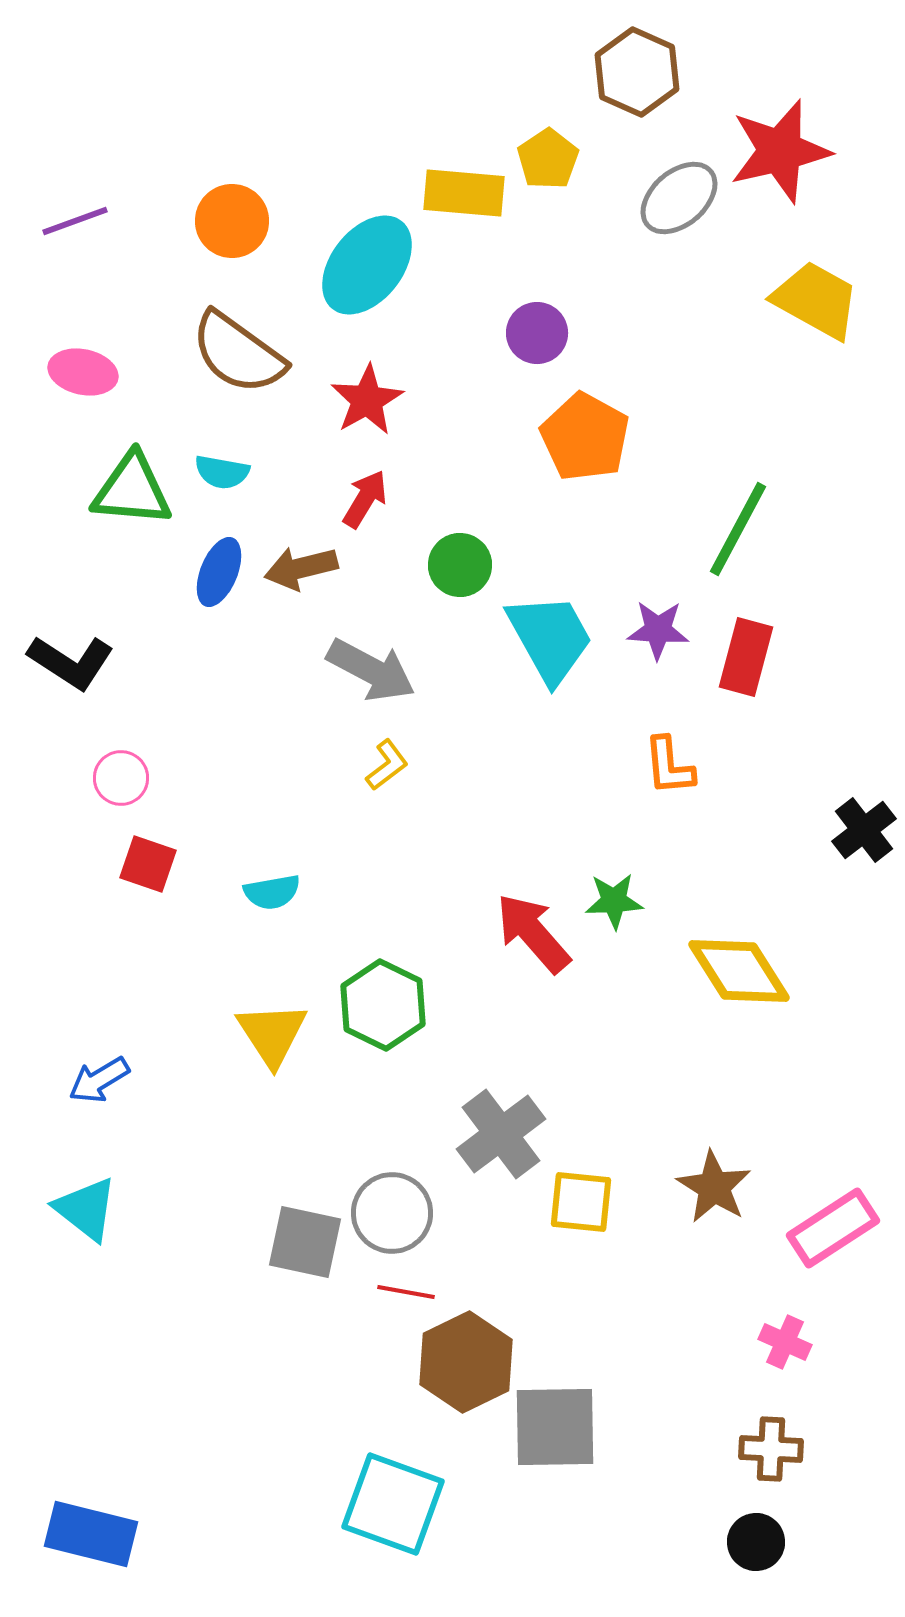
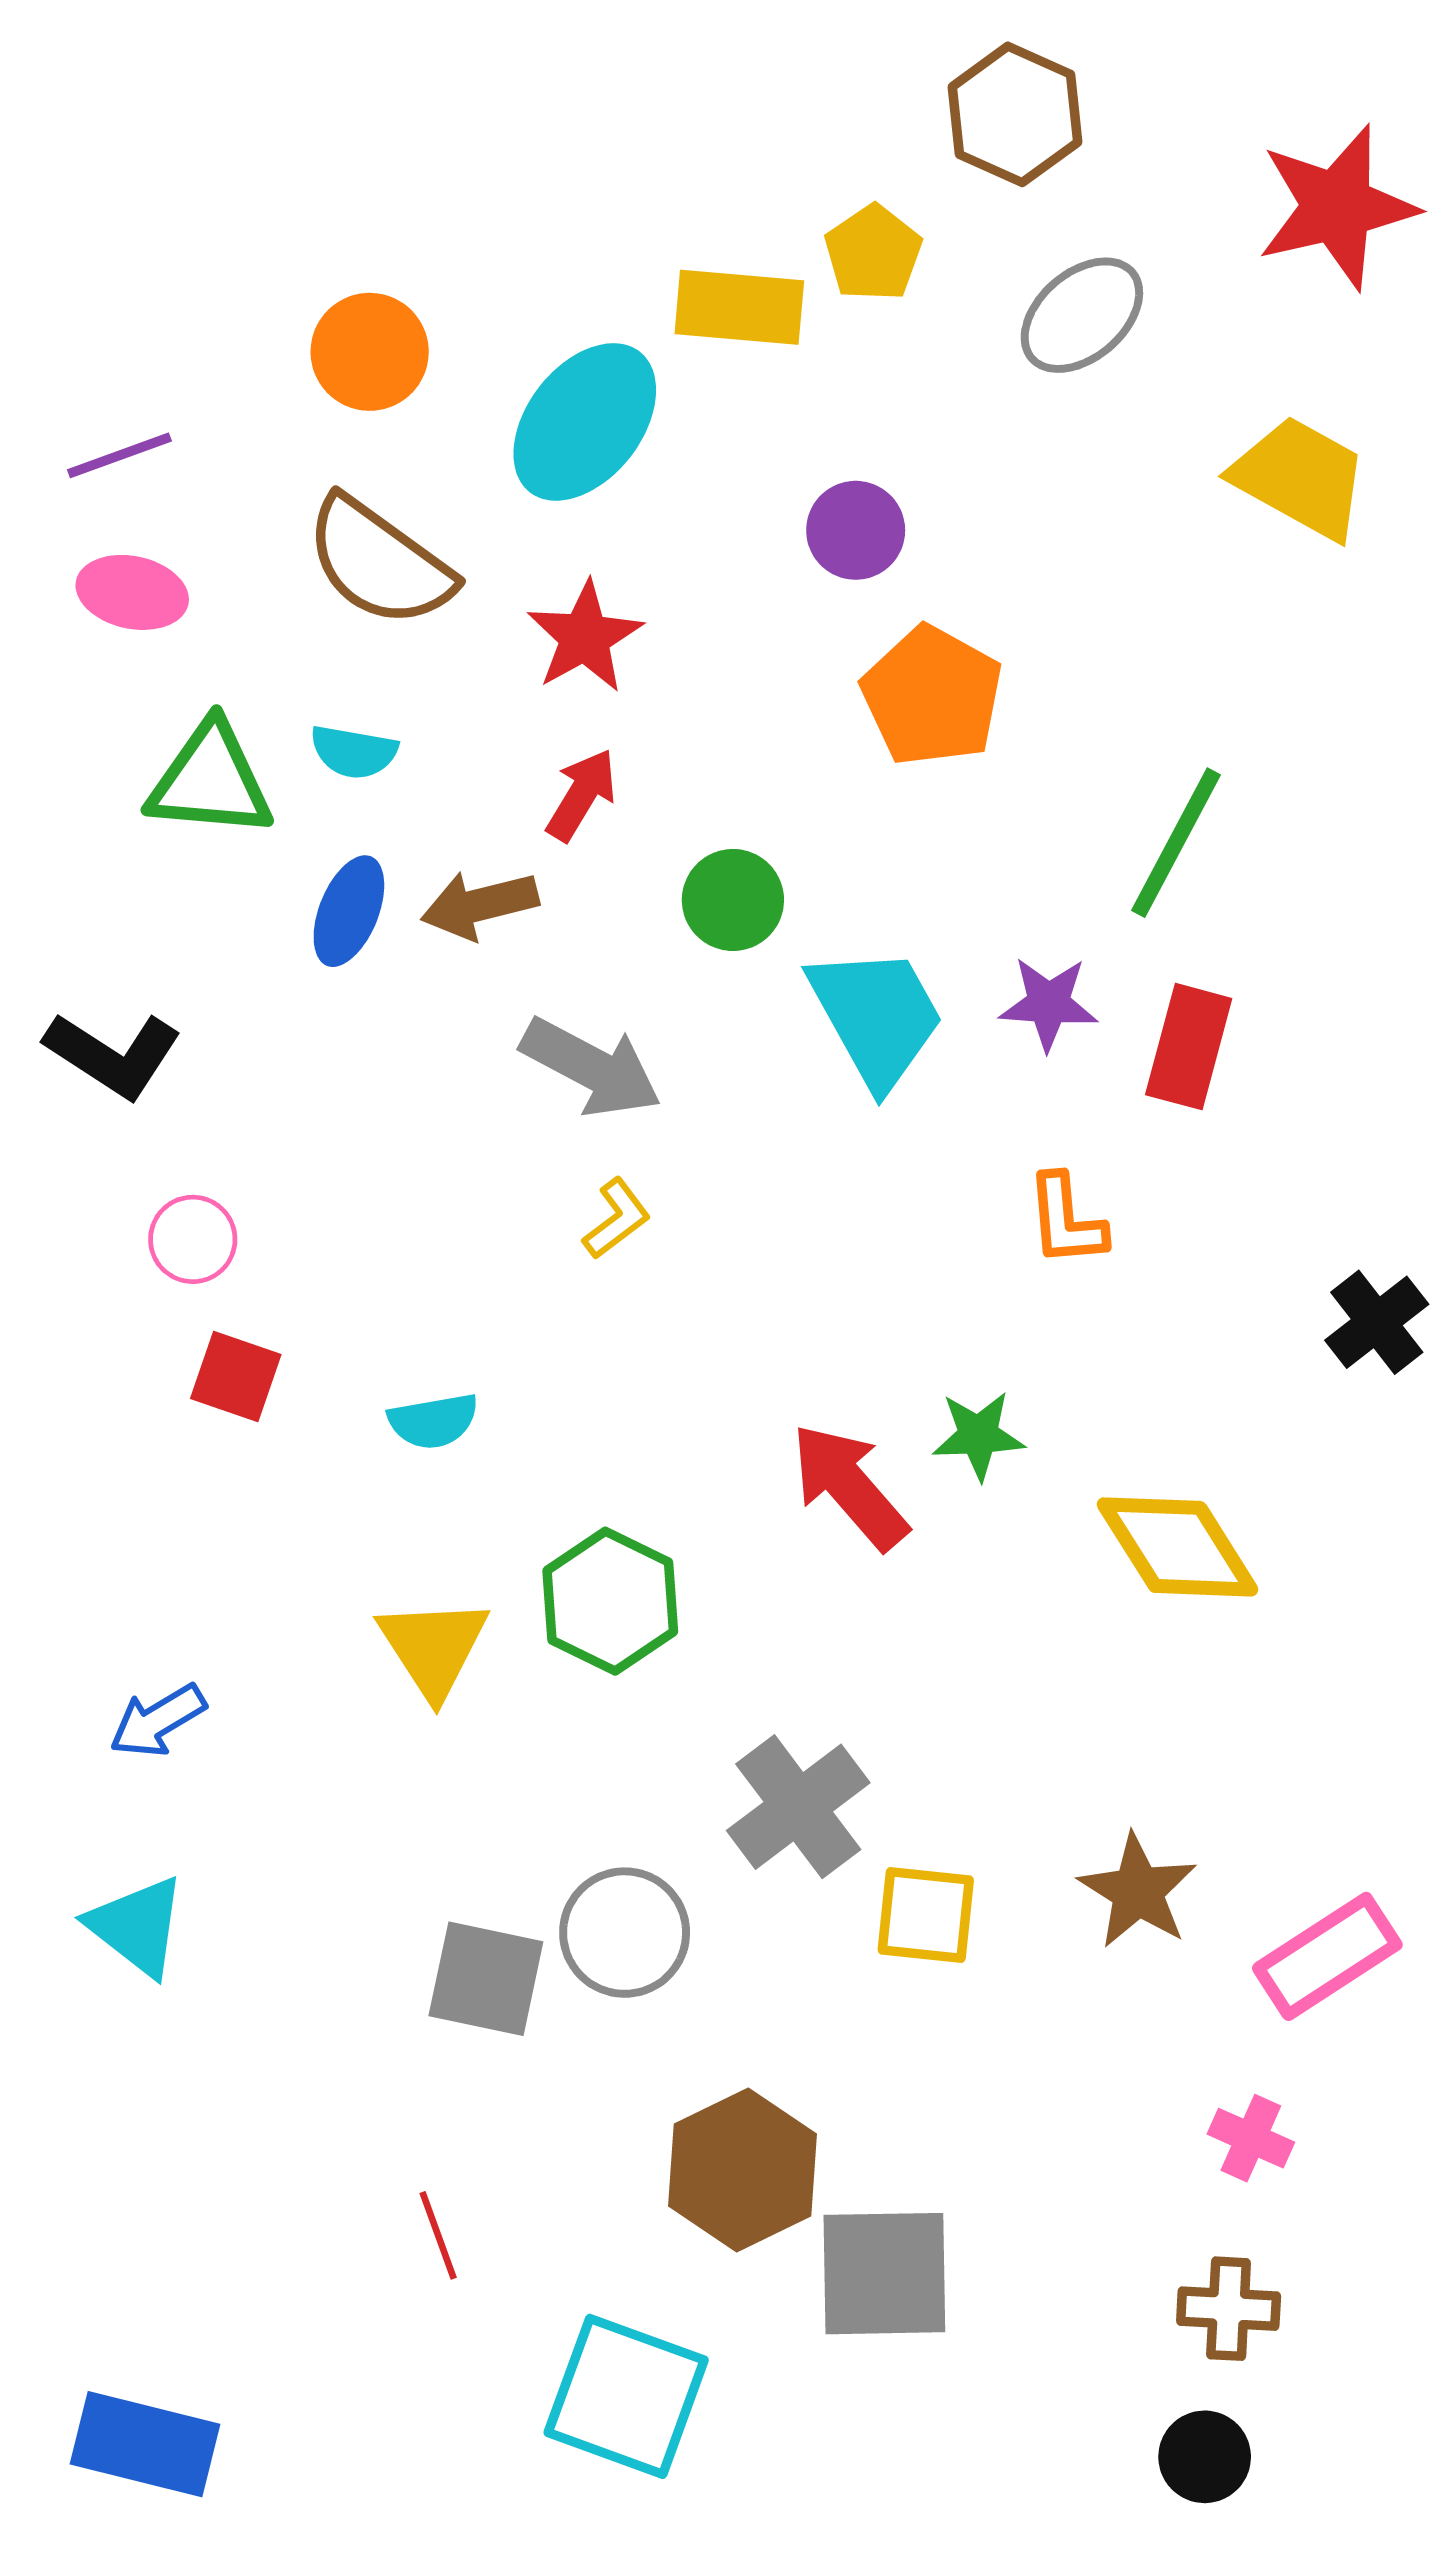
red star: (780, 151) -> (1337, 207), moved
purple line: (75, 221) -> (119, 455), moved
red line: (406, 1292) -> (438, 2235), moved, turned 60

